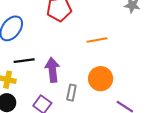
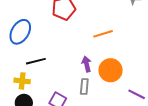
purple arrow: (52, 70) -> (87, 64), moved, size x0.7

